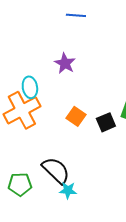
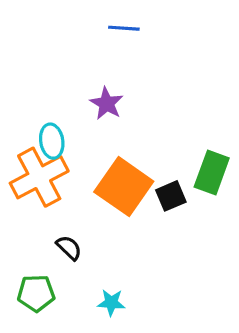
orange square: (76, 116) -> (124, 187), size x1.8
black semicircle: (56, 170) -> (69, 248), moved, size x0.6

